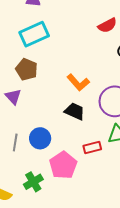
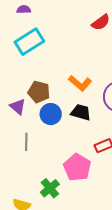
brown pentagon: (27, 69) -> (39, 92), moved
blue circle: (40, 138) -> (51, 114), moved
gray line: (15, 142) -> (26, 142), moved

